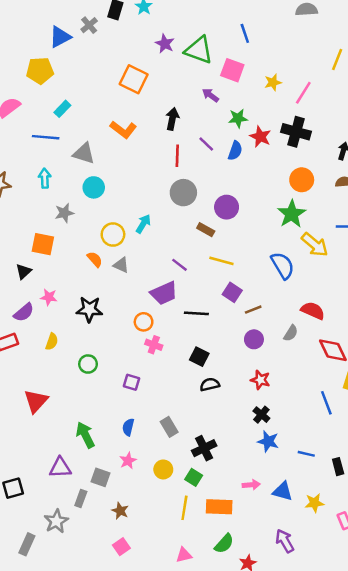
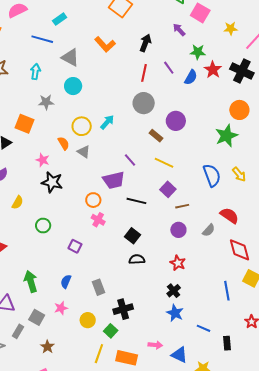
yellow arrow: (315, 245) -> (239, 174), moved, size x0.7
pink star: (49, 297) -> (43, 160), moved

